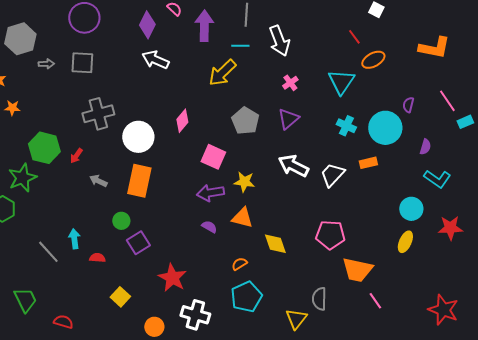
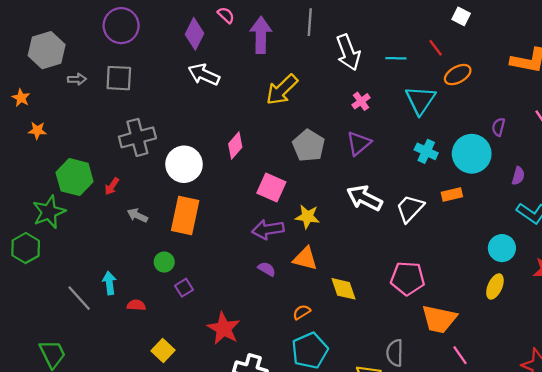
cyan line: (240, 46) -> (396, 58), moved
purple square: (138, 243) -> (184, 288), size x0.7

